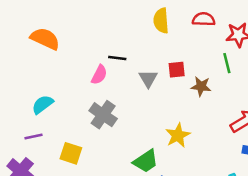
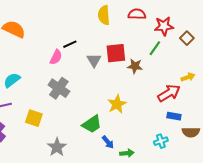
black line: (117, 58) -> (70, 44), turned -32
green line: (227, 63) -> (155, 48), turned 49
red square: (177, 70) -> (116, 53), size x1.5

